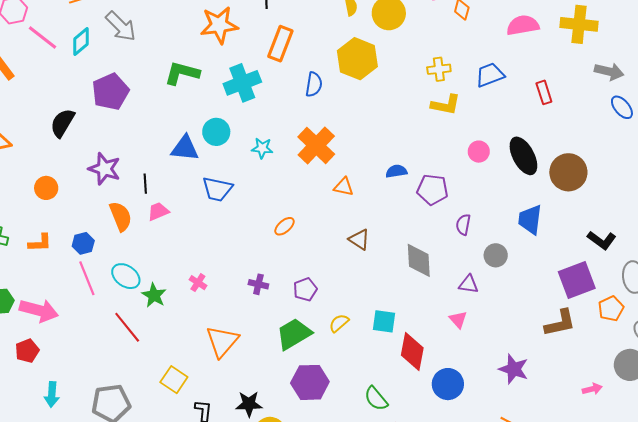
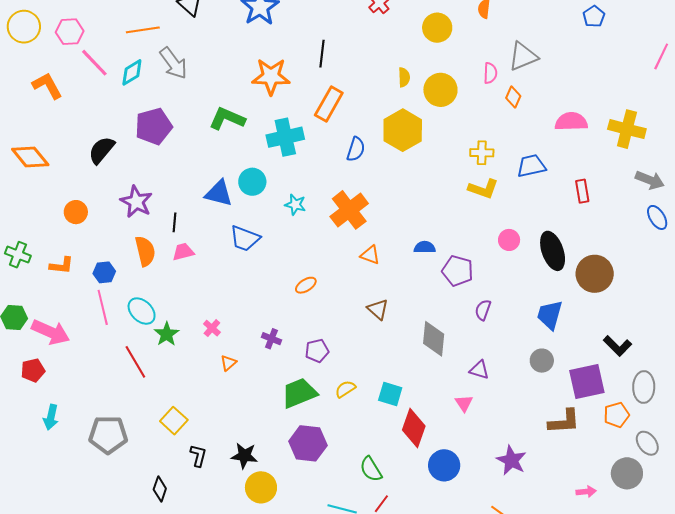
gray circle: (496, 255) -> (542, 361), moved
orange triangle: (222, 341) -> (228, 363), moved, size x0.5

